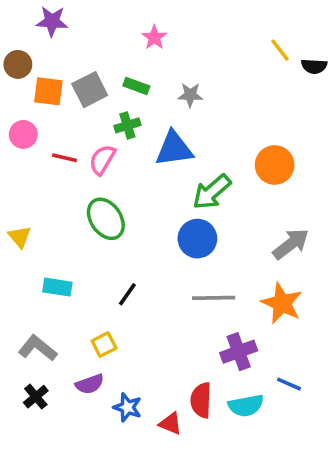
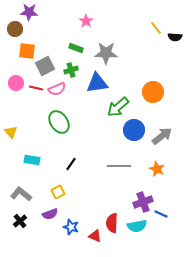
brown circle: (18, 64) -> (15, 29), moved
gray square: (90, 90) -> (45, 66), moved
gray star: (190, 95) -> (106, 53), size x1.6
pink circle: (23, 134) -> (16, 83), moved
pink semicircle: (102, 160) -> (57, 89), turned -144
blue circle: (197, 239) -> (134, 130), moved
orange star: (282, 303) -> (157, 169), size x0.7
purple cross: (239, 352) -> (143, 202), moved

